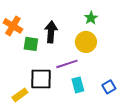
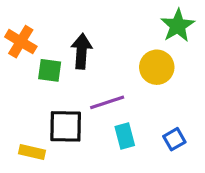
green star: (91, 18) -> (178, 26), moved, size x1.5
yellow circle: (86, 42) -> (157, 67), moved
yellow rectangle: (20, 95) -> (32, 152), turned 49

